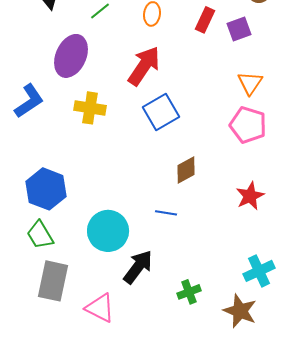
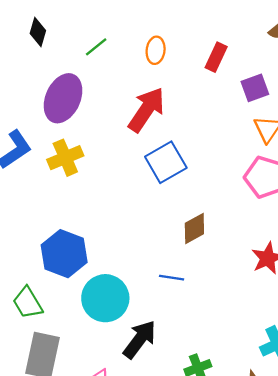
purple square: (239, 29) -> (255, 88), moved
yellow cross: (90, 108) -> (65, 158), moved, turned -32
blue hexagon: (46, 189) -> (64, 254), moved

